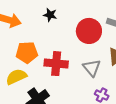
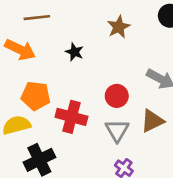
red circle: (89, 31) -> (117, 96), moved, size x0.7

